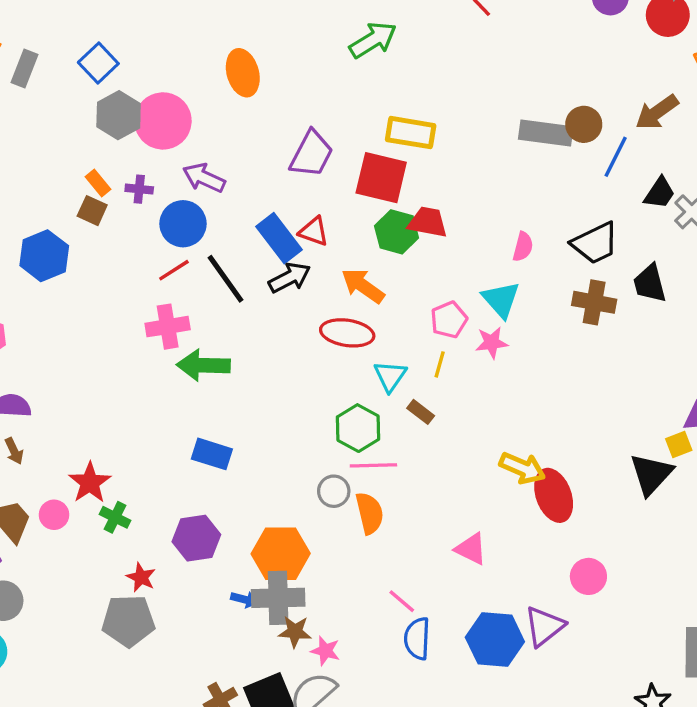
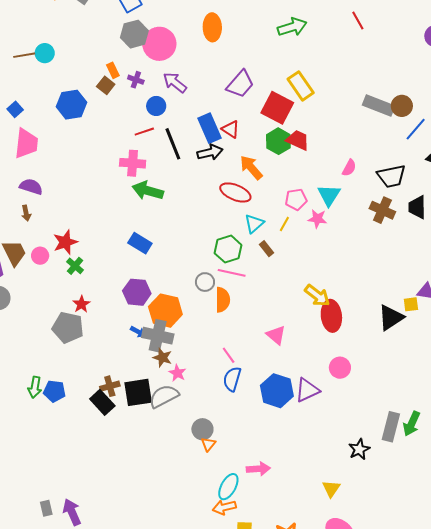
yellow rectangle: (411, 133) -> (301, 86), turned 32
blue circle: (183, 224) -> (156, 106), size x0.7
purple hexagon: (196, 538) -> (137, 292), moved

